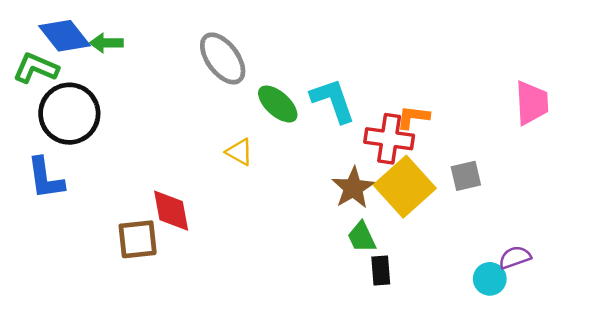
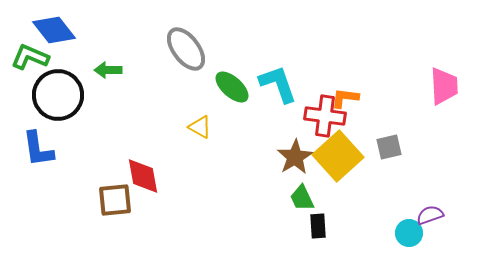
green arrow: (106, 43) -> (108, 70), moved

